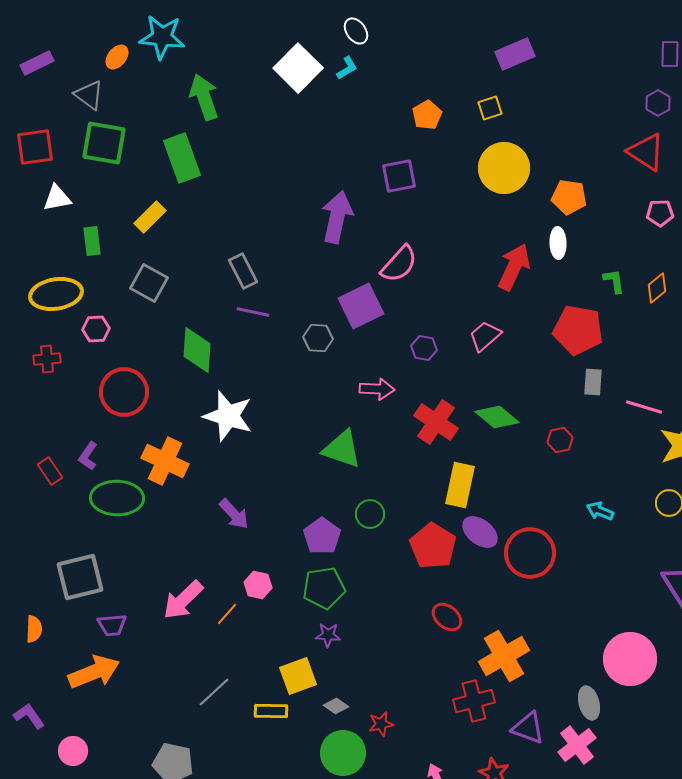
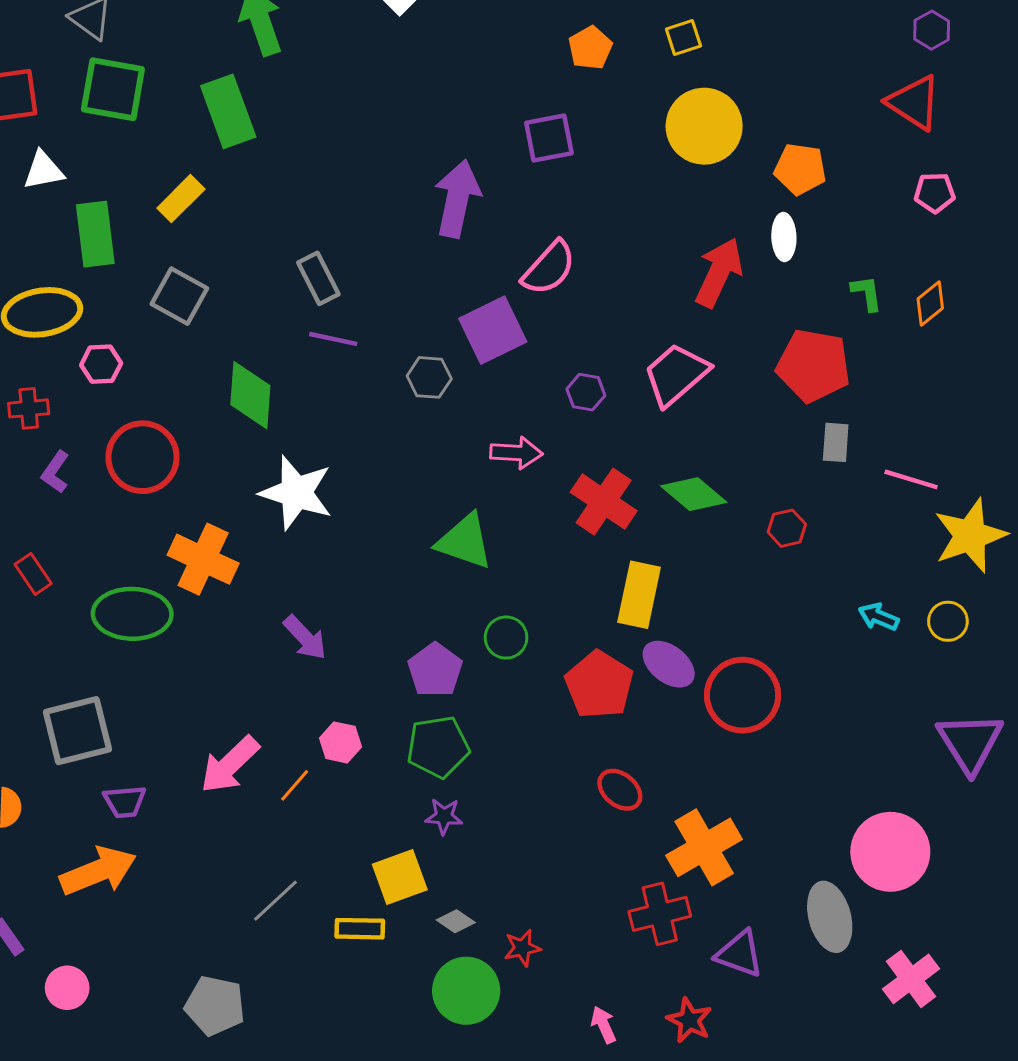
green rectangle: (92, 241) -> (95, 234), size x1.5
pink trapezoid: (485, 336) -> (676, 374), size x1.4
purple L-shape: (88, 456) -> (55, 472), moved
cyan arrow: (600, 511) -> (878, 617), moved
gray ellipse: (589, 703) -> (830, 917), size x1.4
pink cross: (577, 745) -> (911, 979), moved

